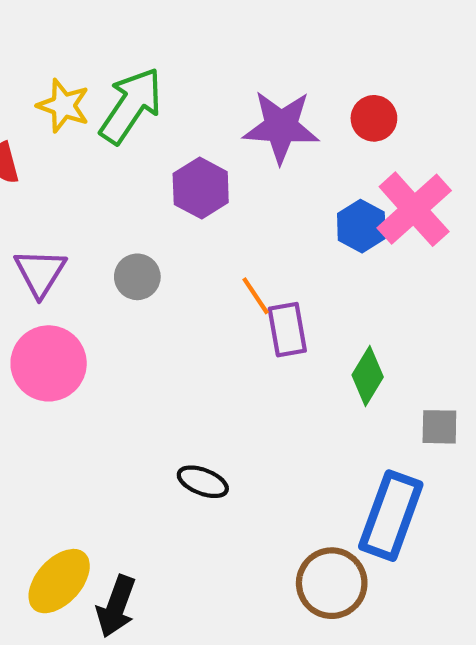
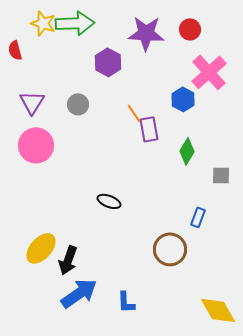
green arrow: (131, 106) -> (75, 23), turned 54
blue hexagon: (361, 226) -> (183, 99), moved
blue rectangle: (391, 516) -> (198, 217), size x0.5

